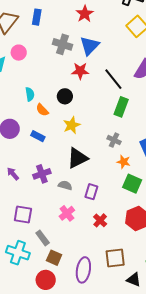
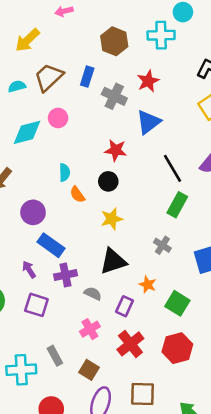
gray cross: (62, 44) -> (114, 96), moved
red star: (80, 71) -> (116, 150), moved
blue rectangle: (38, 136) -> (51, 245), moved, size x1.5
orange star: (124, 162) -> (148, 284), moved
purple square: (23, 214) -> (36, 305), moved
red cross: (100, 220) -> (130, 344), size x1.5
cyan cross: (18, 253) -> (21, 370), turned -30
brown square: (54, 258) -> (89, 370), moved

